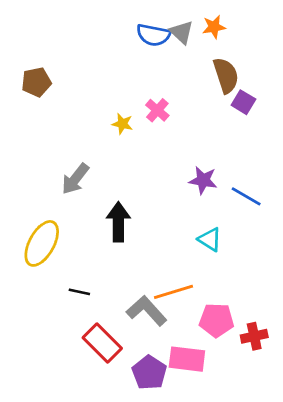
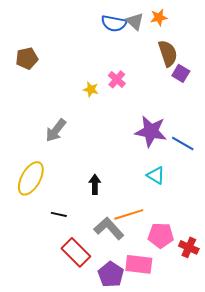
purple star: (203, 180) -> (151, 131), size x1.5
black arrow: (118, 222) -> (95, 184), moved, size x0.7
red cross: (254, 336) -> (189, 247), turned 36

